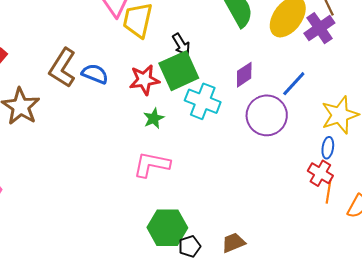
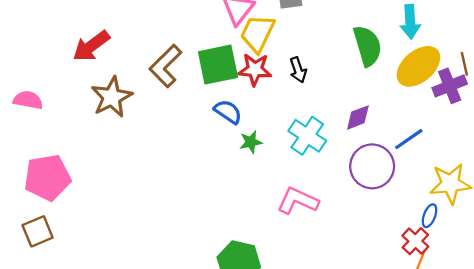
green square: (179, 71) -> (218, 65), moved
blue semicircle: (95, 74) -> (228, 112), moved
red star: (144, 80) -> (255, 70), moved
pink L-shape: (152, 165) -> (298, 201), moved

